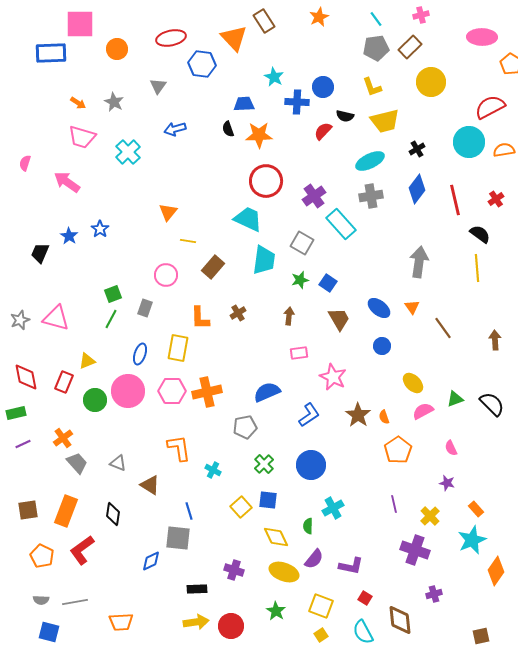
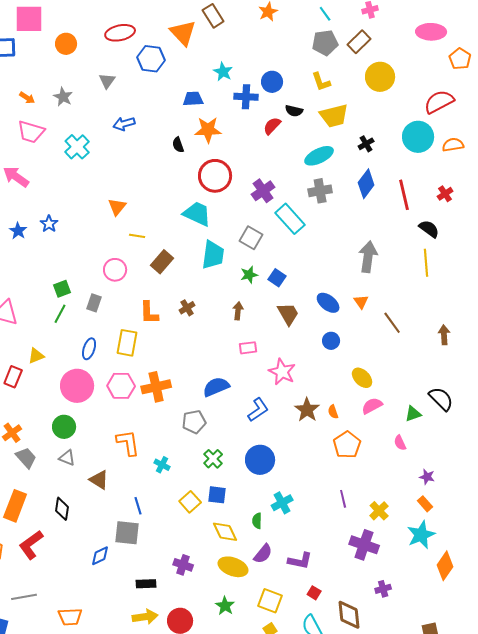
black semicircle: (228, 129) -> (178, 145), moved
green triangle: (455, 399) -> (413, 414), moved
green circle: (95, 400) -> (64, 427), moved
purple star: (447, 483) -> (427, 477), moved

